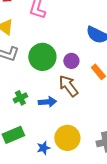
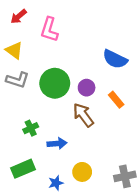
blue arrow: (47, 102) -> (57, 143), moved
yellow circle: (67, 138) -> (82, 172), size x0.7

